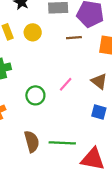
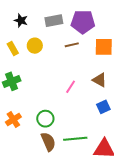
green circle: (35, 95) -> (45, 119), moved
blue square: (99, 112) -> (103, 107), turned -32

